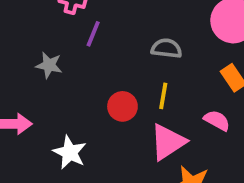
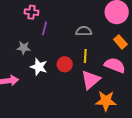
pink semicircle: (217, 120) -> (115, 65), size x1.5
white star: (70, 152) -> (39, 67), moved

